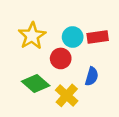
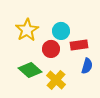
red rectangle: (98, 37) -> (79, 45), moved
blue semicircle: (92, 76) -> (87, 66), moved

